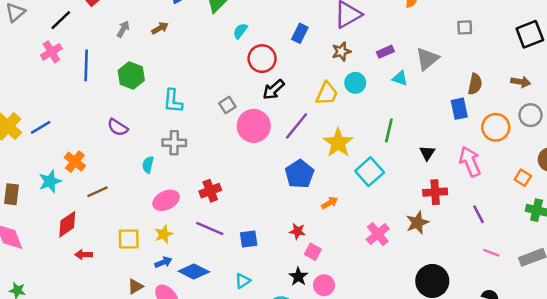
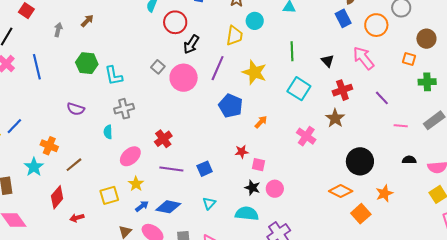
green hexagon: (131, 75) -> (87, 63), moved
cyan square: (370, 172) -> (299, 89), moved

